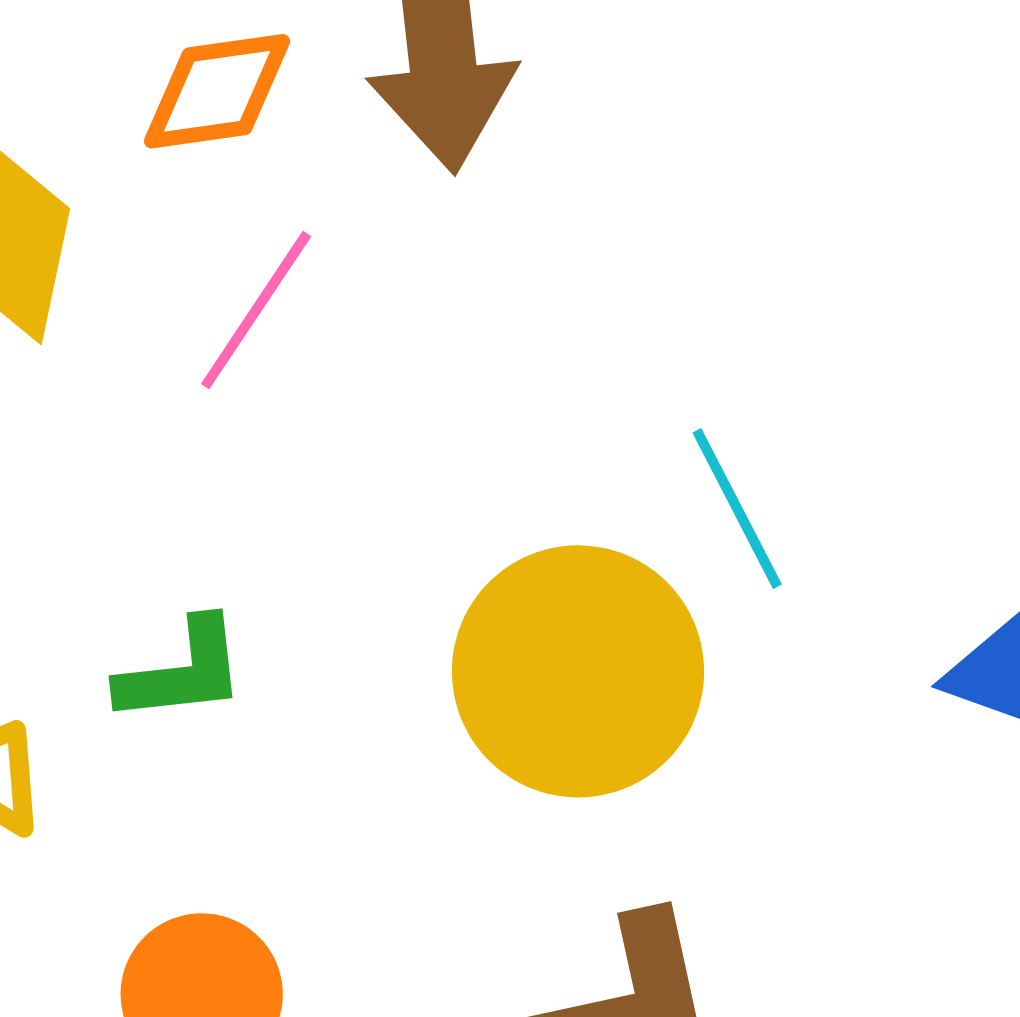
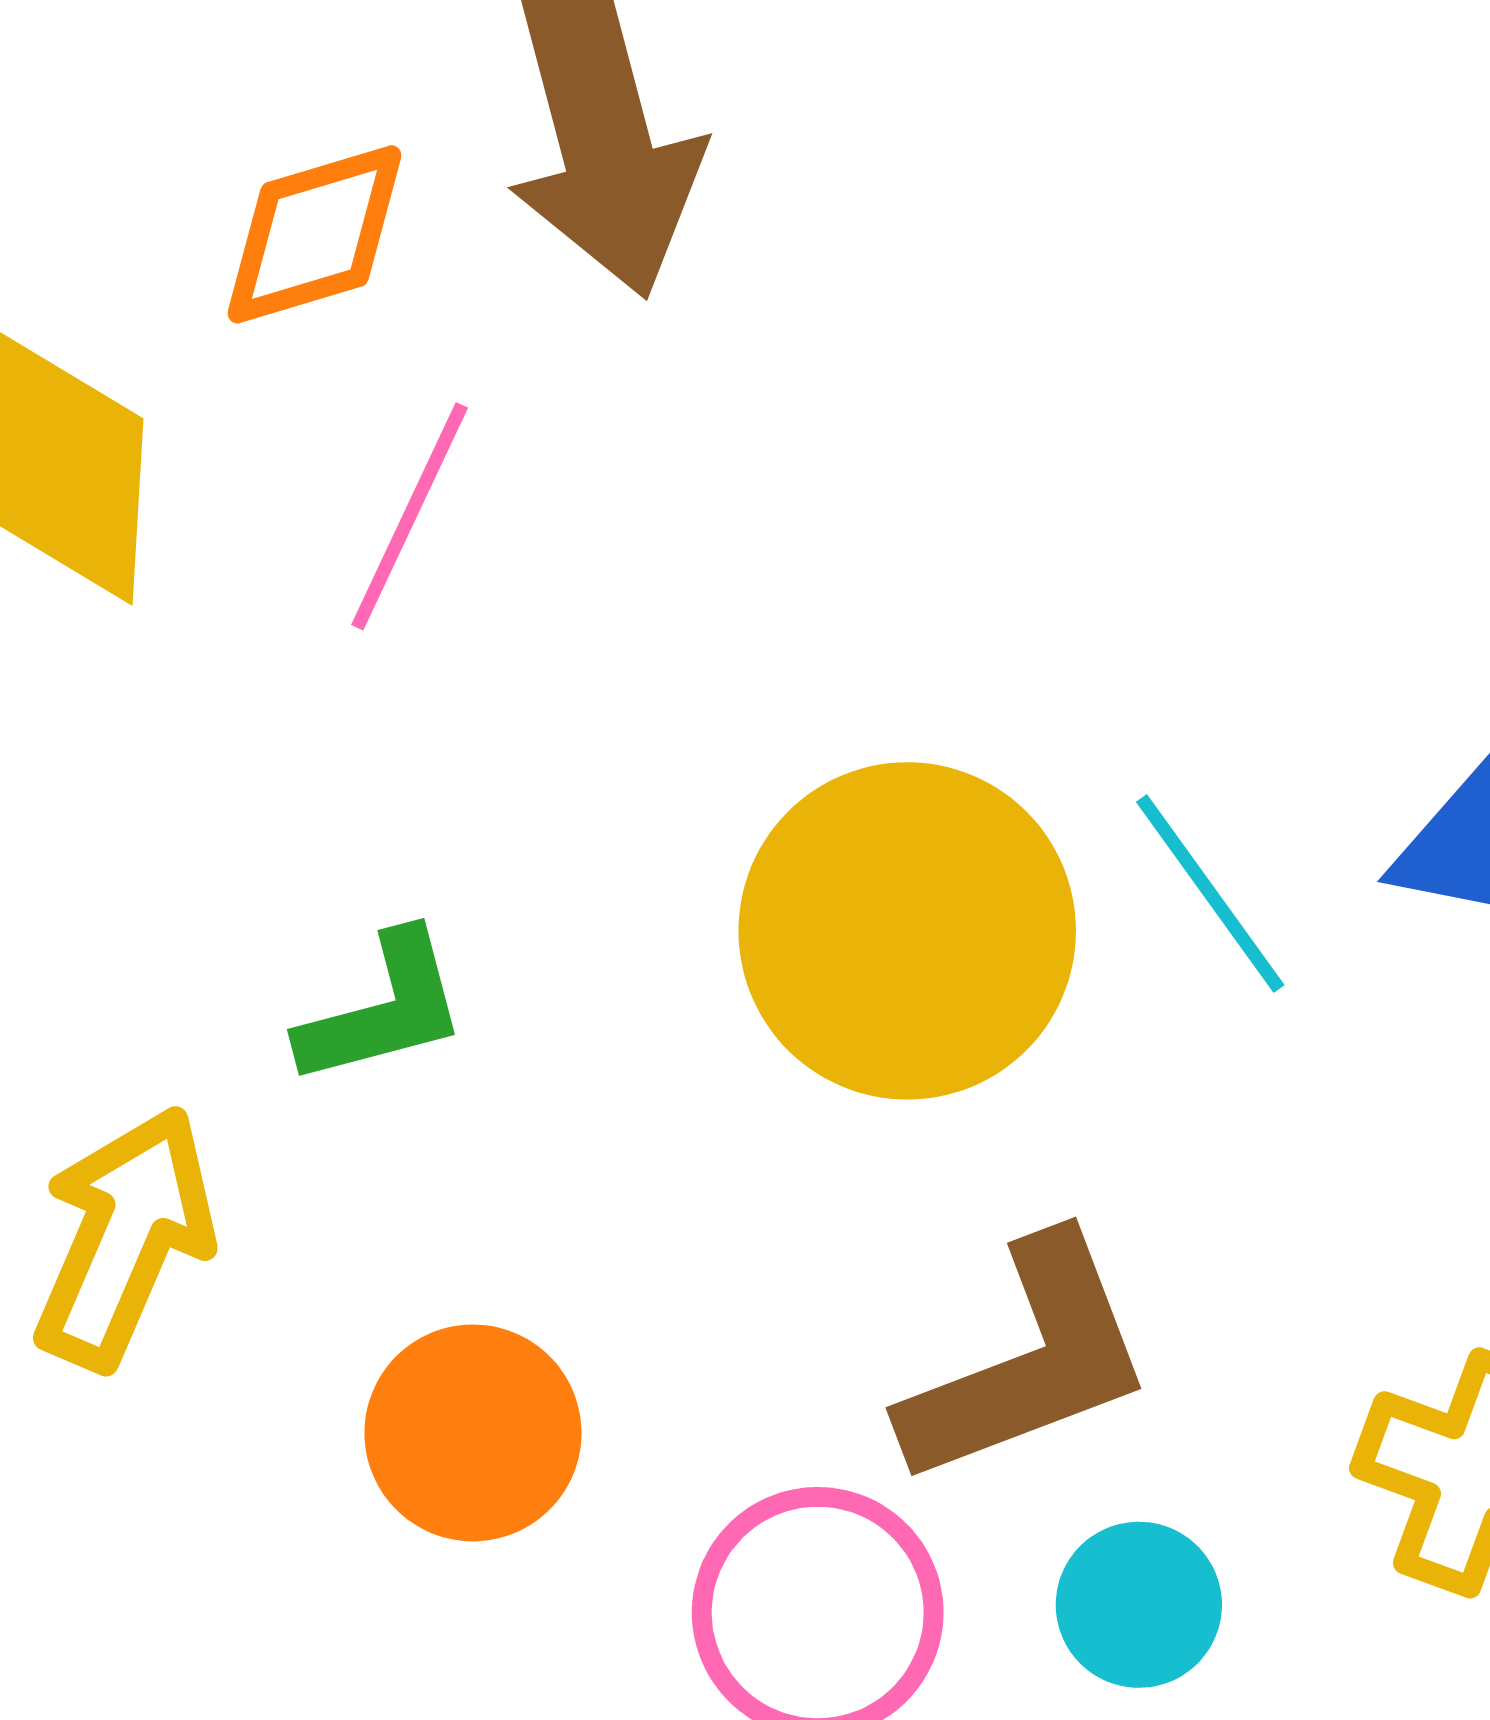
cyan line: (737, 509) -> (1210, 893), moved

